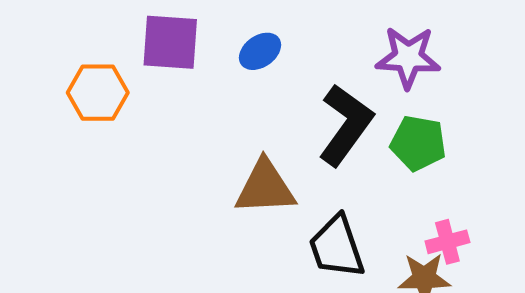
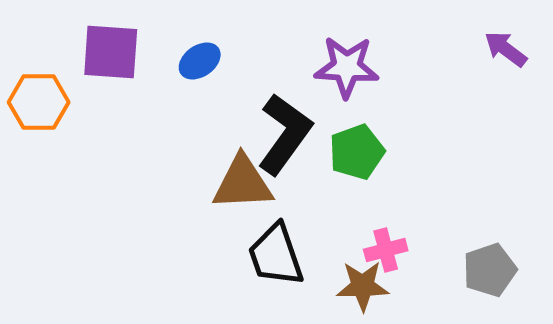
green pentagon: (418, 143) -> (357, 152), turned -30
brown triangle: (265, 187) -> (243, 183), moved

